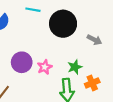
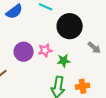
pink star: (45, 67) -> (45, 50), moved
green star: (75, 67) -> (64, 61), moved

